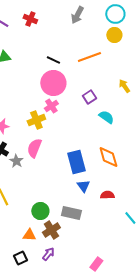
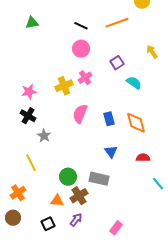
pink circle: (53, 83) -> (81, 49), size x0.7
pink cross: (51, 106) -> (85, 78), moved
pink semicircle: (34, 148) -> (80, 114), moved
gray star: (16, 161) -> (44, 136), moved
blue rectangle: (76, 162) -> (109, 119), moved, size x0.6
red semicircle: (107, 195) -> (143, 158), moved
pink rectangle: (96, 264) -> (116, 228), moved

